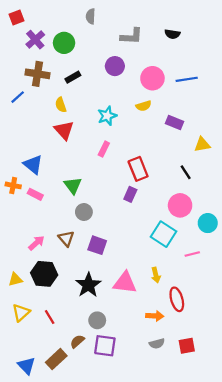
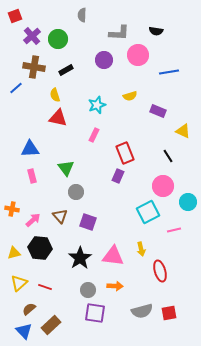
pink circle: (152, 78) -> (138, 55), moved
red triangle: (64, 130) -> (58, 118), turned -36
yellow triangle: (202, 145) -> (183, 131), turned 35
blue triangle: (33, 164) -> (30, 149), turned -42
orange cross: (13, 185) -> (12, 209), moved
pink rectangle: (35, 194) -> (32, 176), turned 48
cyan square: (164, 234) -> (148, 212), turned 30
orange arrow: (155, 316) -> (115, 286), moved
red line: (50, 317) -> (45, 287), turned -40
brown semicircle: (77, 341) -> (29, 309), moved
gray semicircle: (157, 344) -> (142, 311), size x1.5

